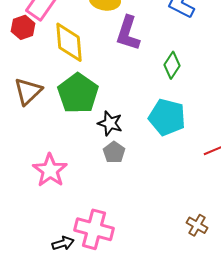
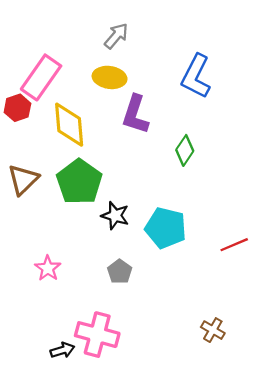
cyan pentagon: (167, 117) -> (166, 228), moved
gray pentagon: (114, 152) -> (120, 272), moved
pink star: (50, 170) -> (48, 268), size x0.7

